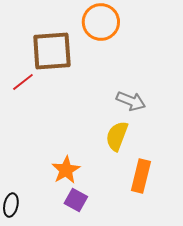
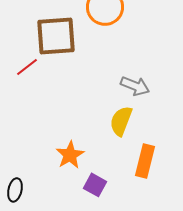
purple square: (76, 200) -> (95, 185), moved

